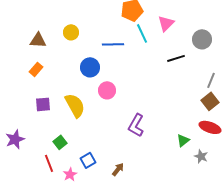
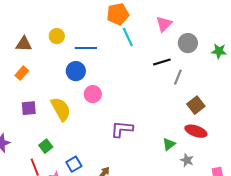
pink triangle: (166, 23) -> (164, 24), moved
blue line: (113, 44) -> (86, 48), moved
gray line: (211, 80) -> (178, 77), moved
purple L-shape: (136, 125) -> (122, 129), turned 65

